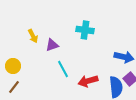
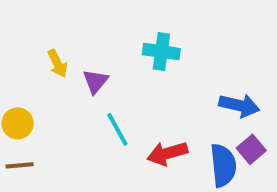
purple triangle: (52, 45) -> (95, 81), turned -32
brown line: (14, 87) -> (20, 165), turned 48

